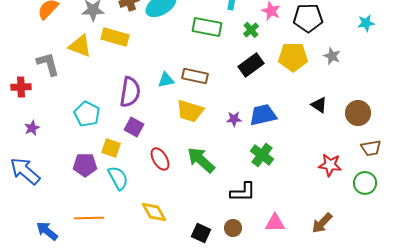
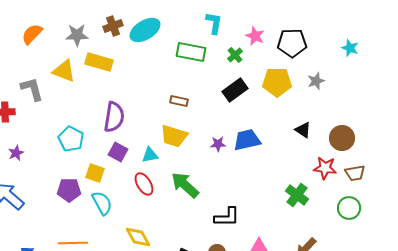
cyan star: (366, 23) -> (350, 48), turned 30
gray star: (332, 56) -> (316, 81), turned 30
brown rectangle: (195, 76) -> (179, 101), size x0.7
cyan triangle: (166, 80) -> (150, 155), moved
green cross: (262, 155) -> (297, 195), moved
red star: (330, 165) -> (325, 168), moved

